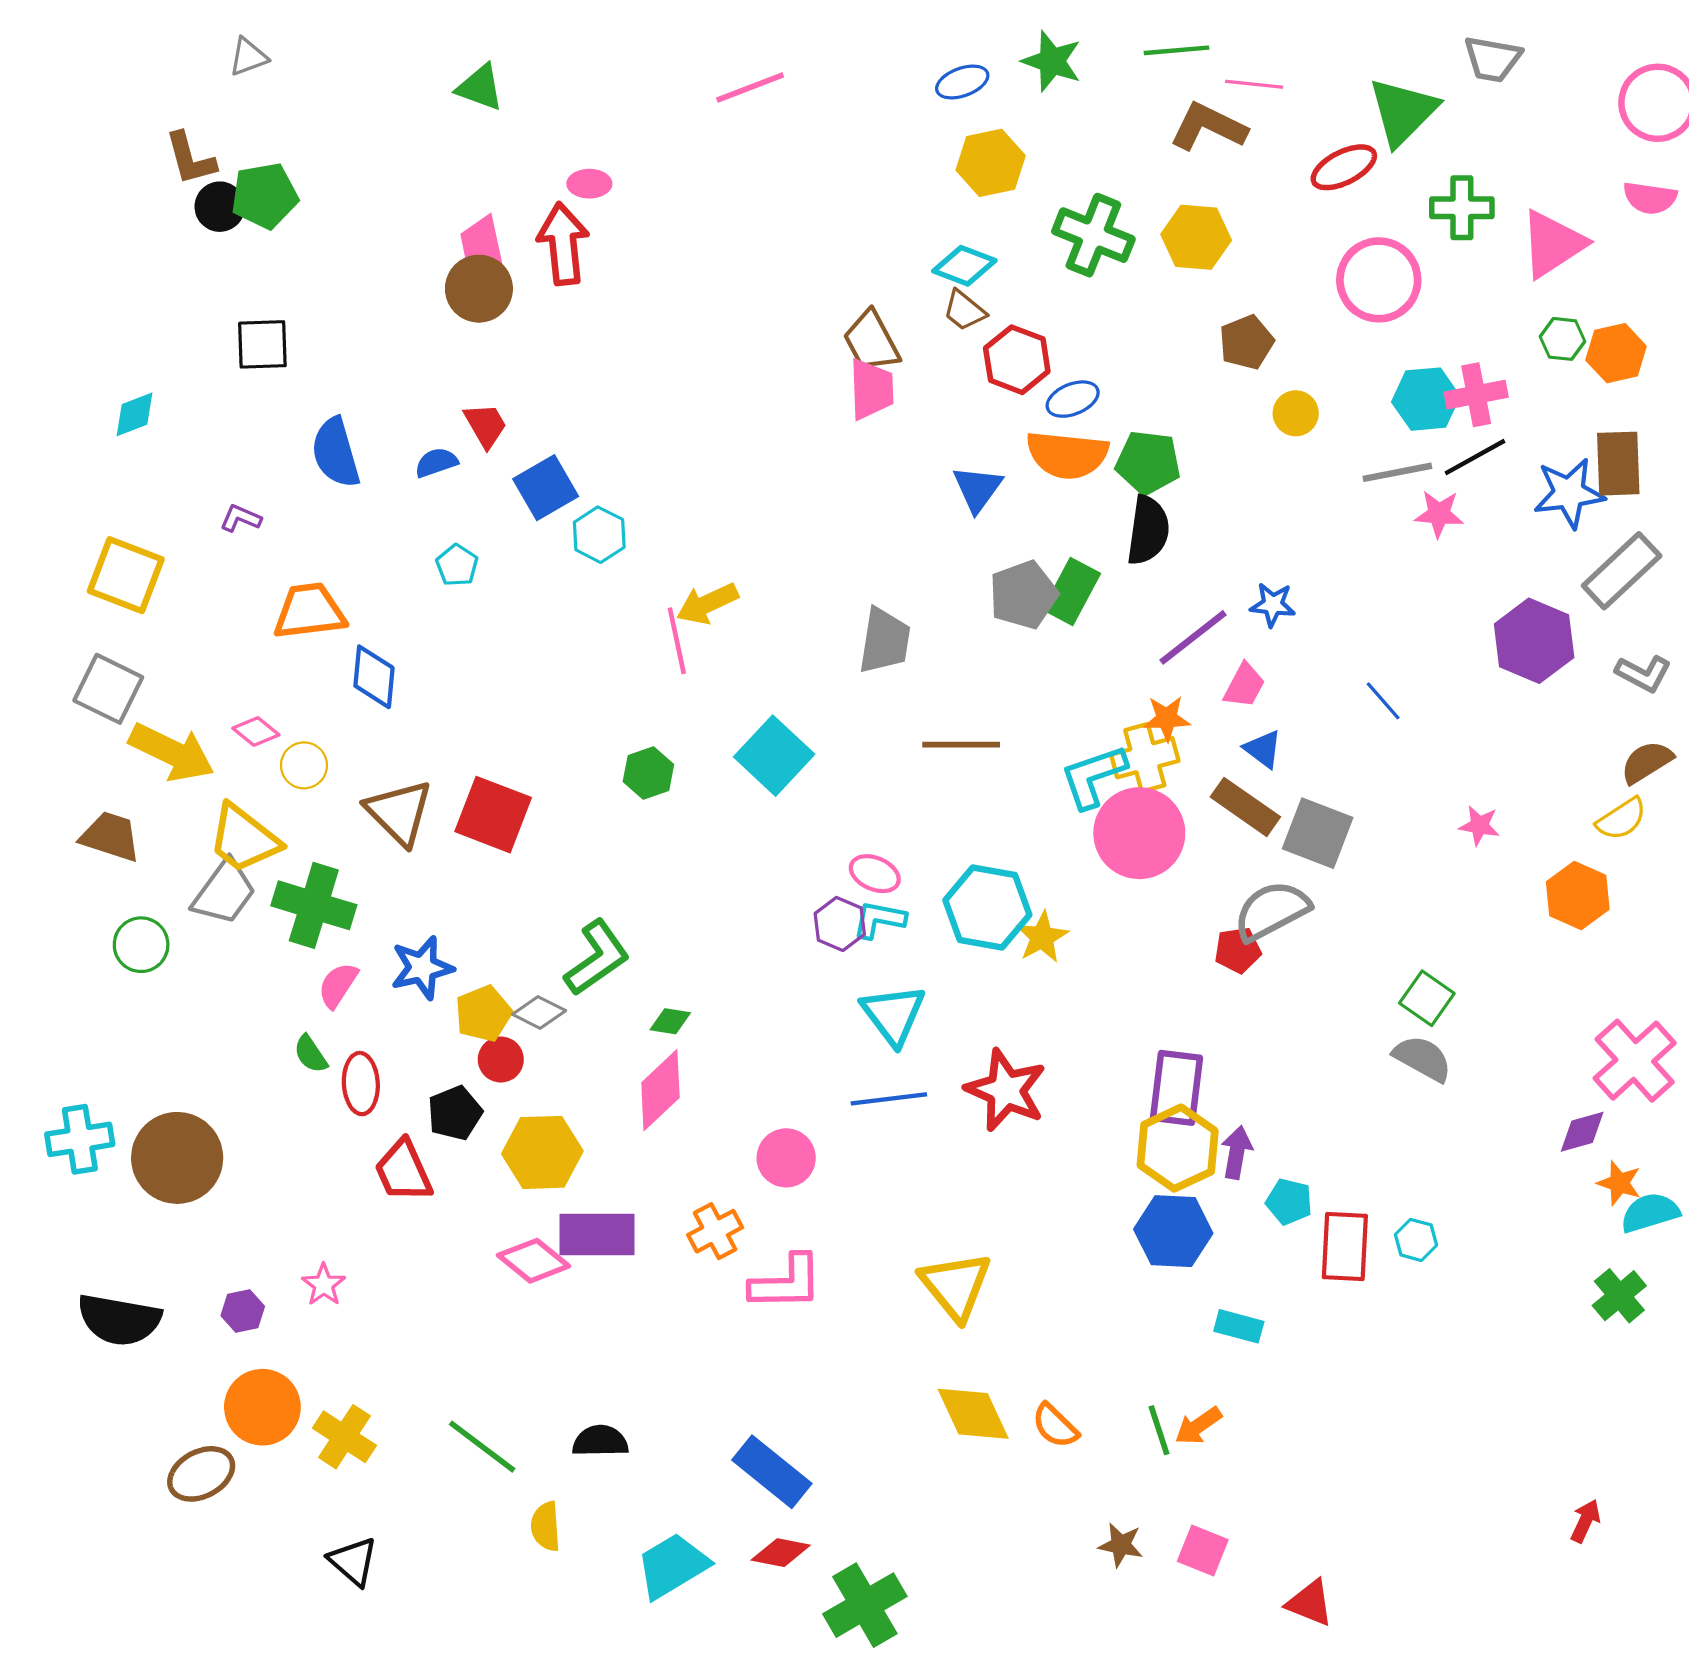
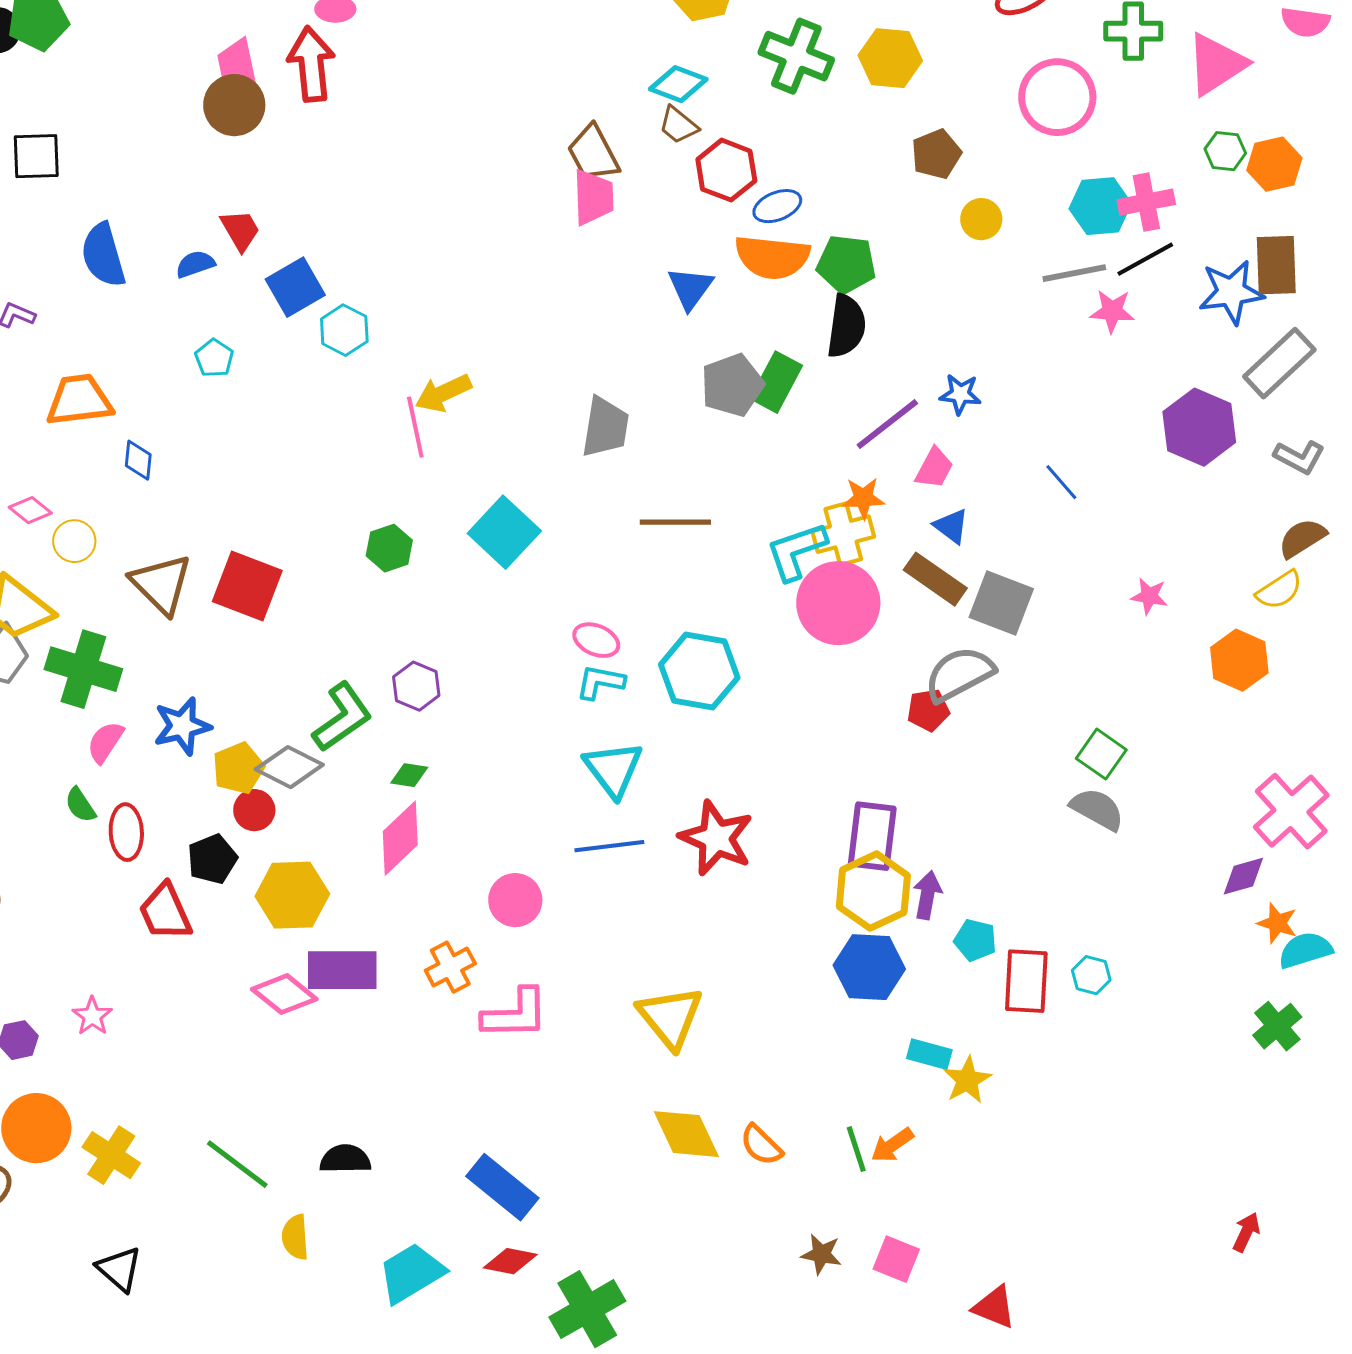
blue diamond: (374, 677) -> (138, 460), size x0.7
purple hexagon: (840, 924) -> (416, 686), moved
yellow star: (1042, 937) -> (967, 1080), moved
gray diamond: (539, 1012) -> (289, 767), size x1.4

